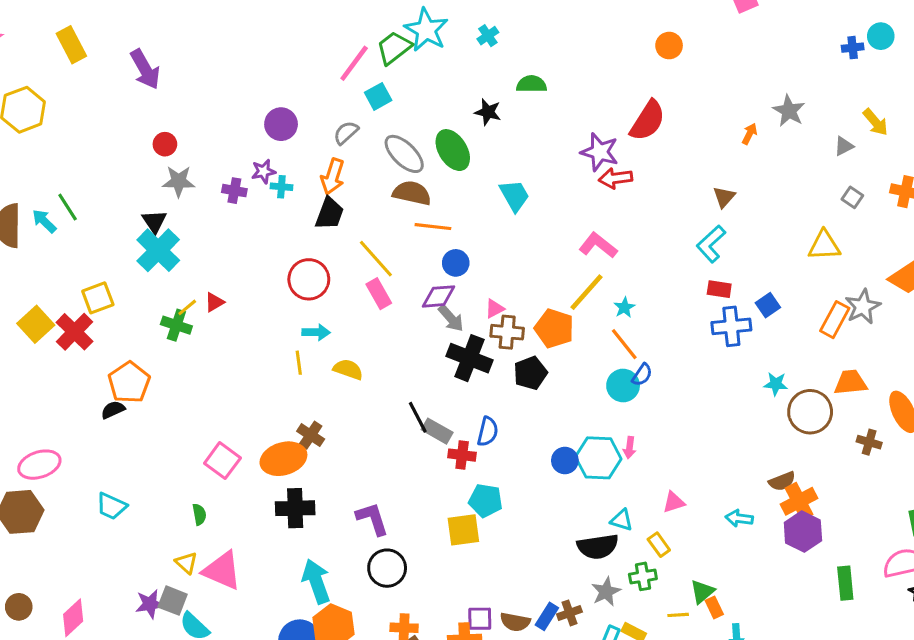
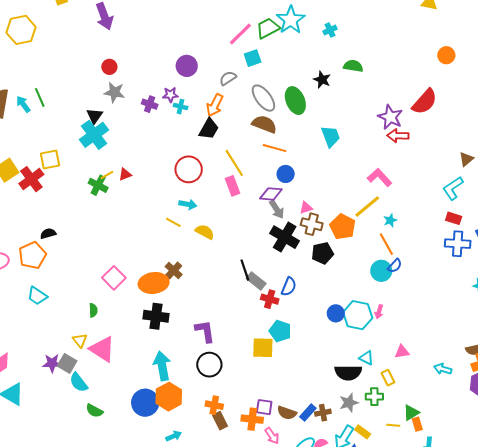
yellow line: (299, 363) -> (173, 222), turned -63
orange pentagon: (129, 382) -> (32, 255), moved

